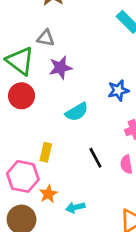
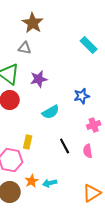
gray triangle: (46, 38) -> (25, 48), moved
orange star: (48, 194) -> (32, 181), moved

